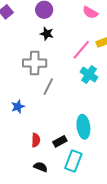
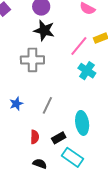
black star: (47, 34) -> (44, 30), size x1.5
gray line: (48, 87) -> (47, 105), moved
cyan rectangle: (73, 161) -> (73, 157), turned -75

